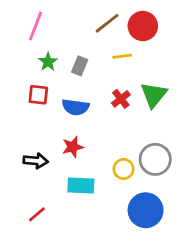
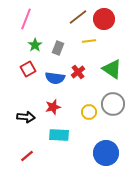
red square: (38, 95) -> (28, 69), turned -35
green triangle: (154, 95) -> (112, 69), turned -35
red cross: (121, 99) -> (78, 72), moved
gray circle: (155, 159) -> (113, 104), moved
yellow circle: (124, 169) -> (89, 112), moved

